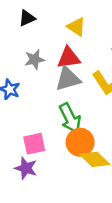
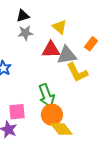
gray star: (35, 59) -> (25, 33), moved
gray triangle: (68, 79) -> (67, 55), moved

